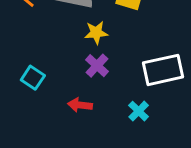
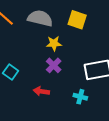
cyan cross: (139, 111) -> (80, 97), turned -32

